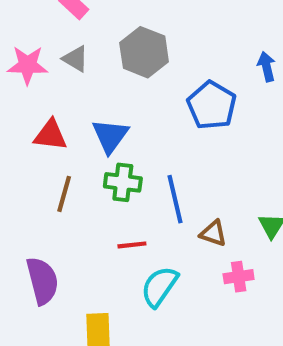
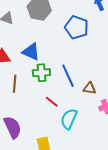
blue triangle: (110, 136) -> (31, 52), turned -30
red line: (132, 245) -> (52, 102), turned 56

